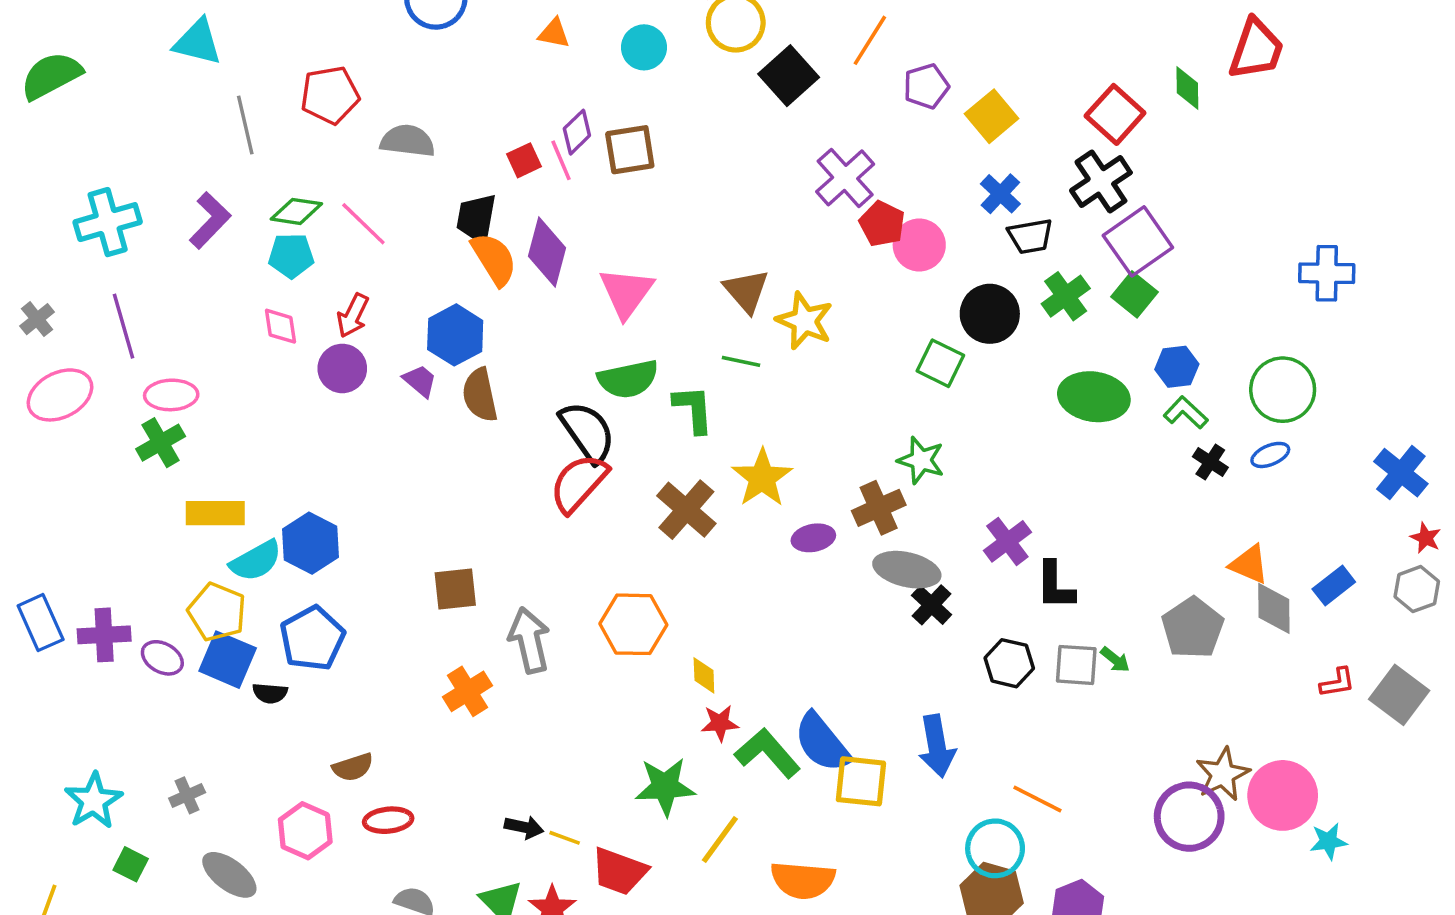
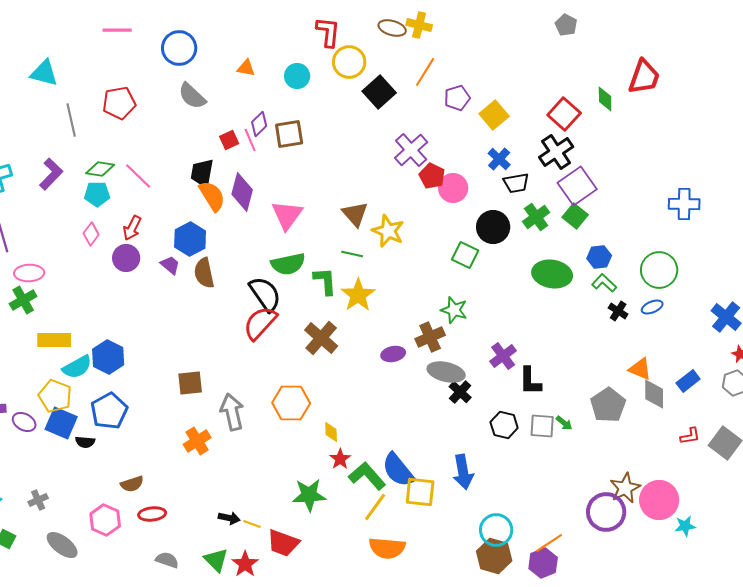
gray semicircle: (408, 141) -> (192, 96), moved, turned -144
pink diamond: (281, 326) -> (91, 234), turned 45
yellow star: (762, 478) -> (358, 295), moved
red star: (720, 723) -> (340, 459), turned -30
orange line: (1037, 799) -> (549, 543), moved, turned -60
yellow line: (720, 840) -> (375, 507), moved

